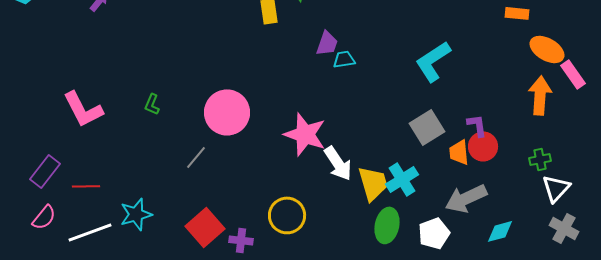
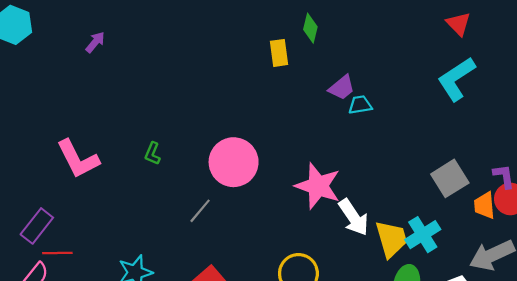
purple trapezoid: (327, 43) -> (342, 88), turned 32
cyan L-shape: (433, 61) -> (456, 79), moved
red line: (86, 186) -> (57, 253), moved

